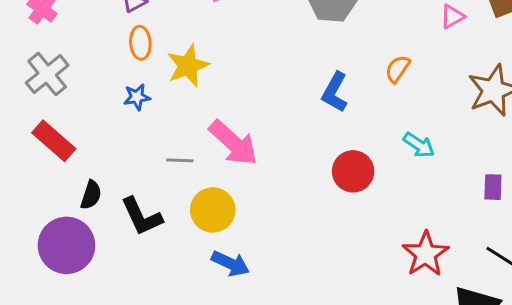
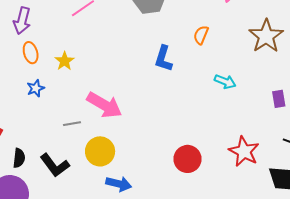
yellow star: (188, 66) -> (64, 61), size x0.7
red circle: (353, 171) -> (188, 159), moved

